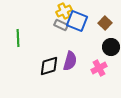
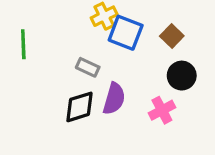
gray rectangle: (61, 25) -> (88, 67), moved
green line: (18, 38) -> (23, 44), moved

